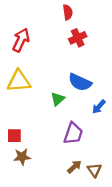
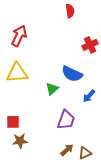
red semicircle: (68, 12) -> (70, 11), moved
red cross: (78, 38) -> (90, 45), moved
brown triangle: (94, 170) -> (85, 153), turned 40

